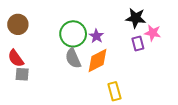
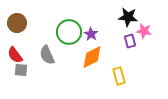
gray semicircle: (73, 58) -> (47, 55), moved
yellow rectangle: (114, 91) -> (119, 76), moved

